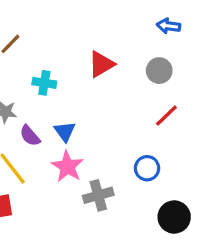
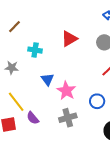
purple semicircle: (30, 136) -> (33, 118), moved
pink star: (67, 166) -> (66, 91), moved

